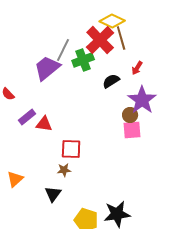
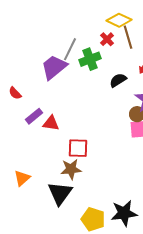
red cross: (100, 40) -> (107, 39), size x0.5
brown star: (64, 170) -> (71, 169), size x1.5
black triangle: (53, 194) -> (60, 193), size x1.5

